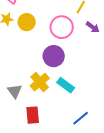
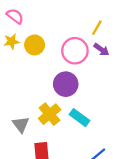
purple arrow: (93, 27) -> (101, 50), moved

